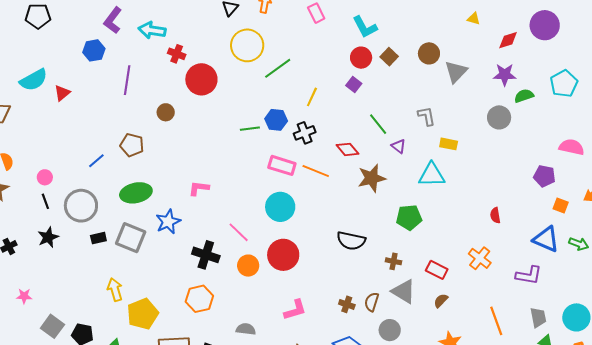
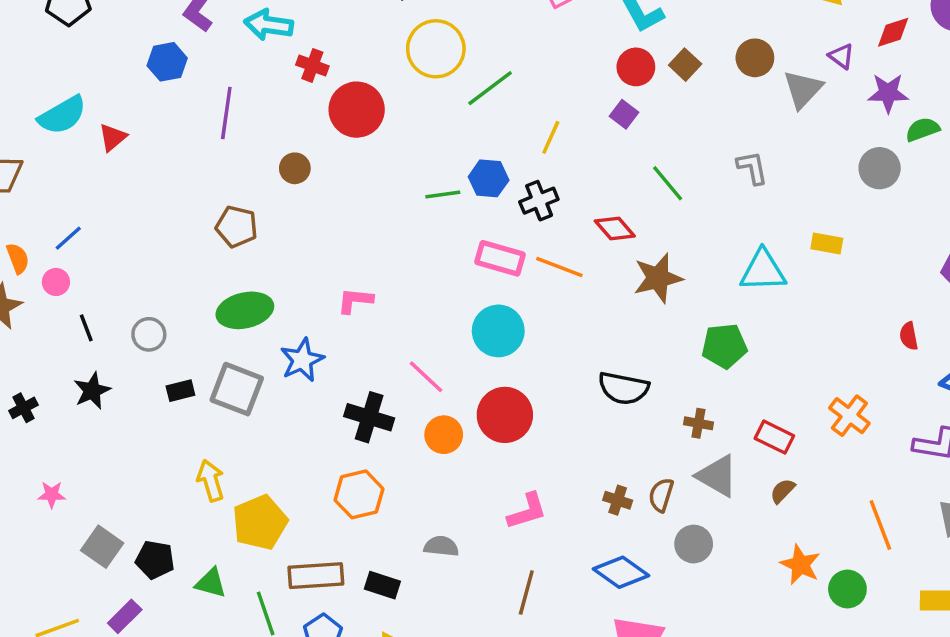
yellow rectangle: (449, 144) -> (827, 243), moved
purple triangle: (399, 146) -> (841, 56), moved
blue line: (96, 161) -> (68, 238), moved
pink circle: (45, 177) -> (56, 282), moved
gray circle: (81, 206) -> (149, 334), size x0.6
red semicircle: (495, 215) -> (909, 336), moved

